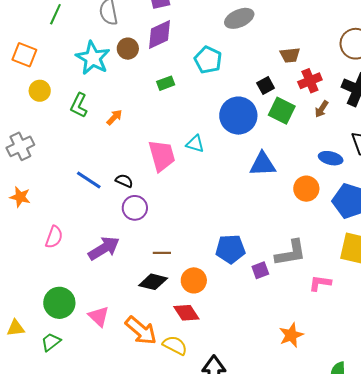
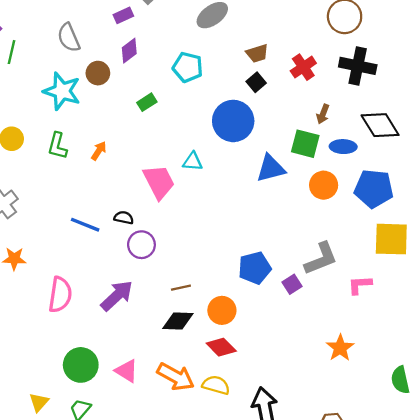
purple diamond: (159, 35) -> (129, 51), size x0.7
brown trapezoid: (290, 55) -> (257, 53), moved
brown arrow: (322, 109) -> (323, 114), moved
green square: (282, 111) -> (305, 144), moved
pink semicircle: (54, 237) -> (60, 295), size x1.4
yellow triangle: (16, 328) -> (39, 402), turned -30

